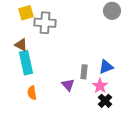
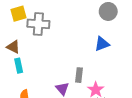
cyan rectangle: (26, 63) -> (19, 66), size x0.6
blue triangle: (106, 67) -> (102, 44), moved

